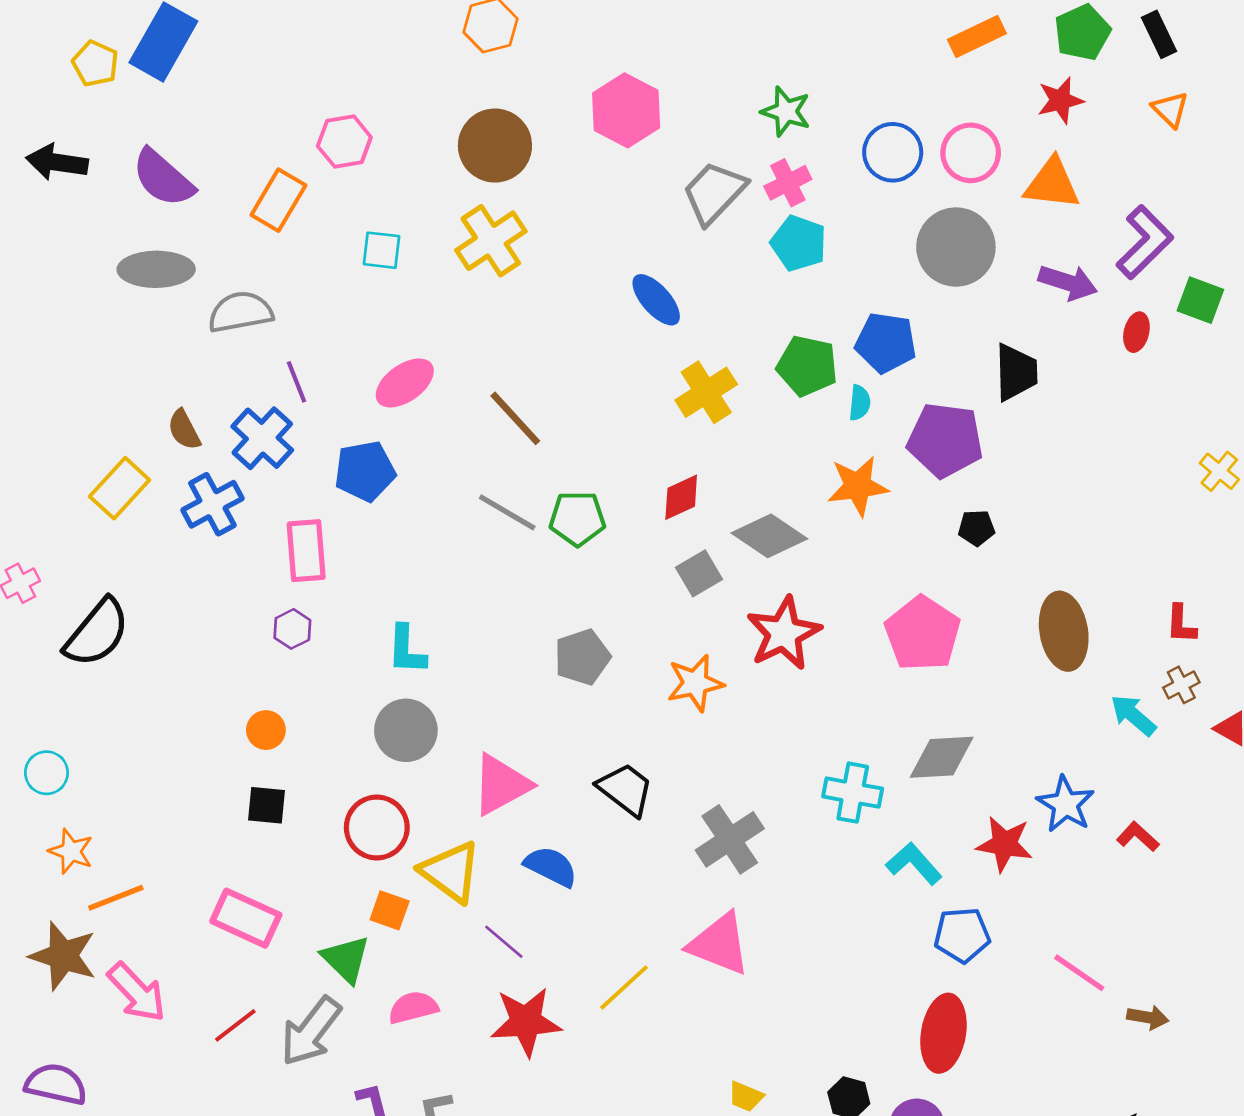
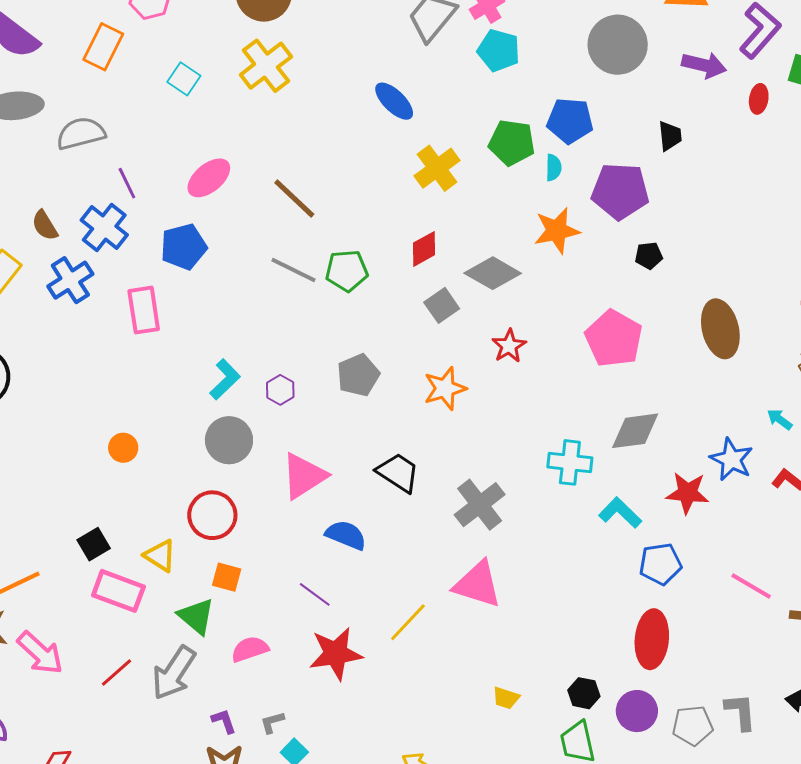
cyan square: (381, 250) -> (184, 79), turned 32
black trapezoid: (1016, 372) -> (670, 136), size x0.7
purple hexagon: (292, 629) -> (280, 390), moved
red star: (784, 633) -> (509, 346), size x0.6
cyan L-shape: (406, 650) -> (225, 379), turned -132
cyan arrow: (1133, 715) -> (780, 419), moved, size x0.7
black square: (267, 805) -> (94, 544), moved, turned -32
yellow triangle: (451, 872) -> (160, 556), moved, size x0.7

